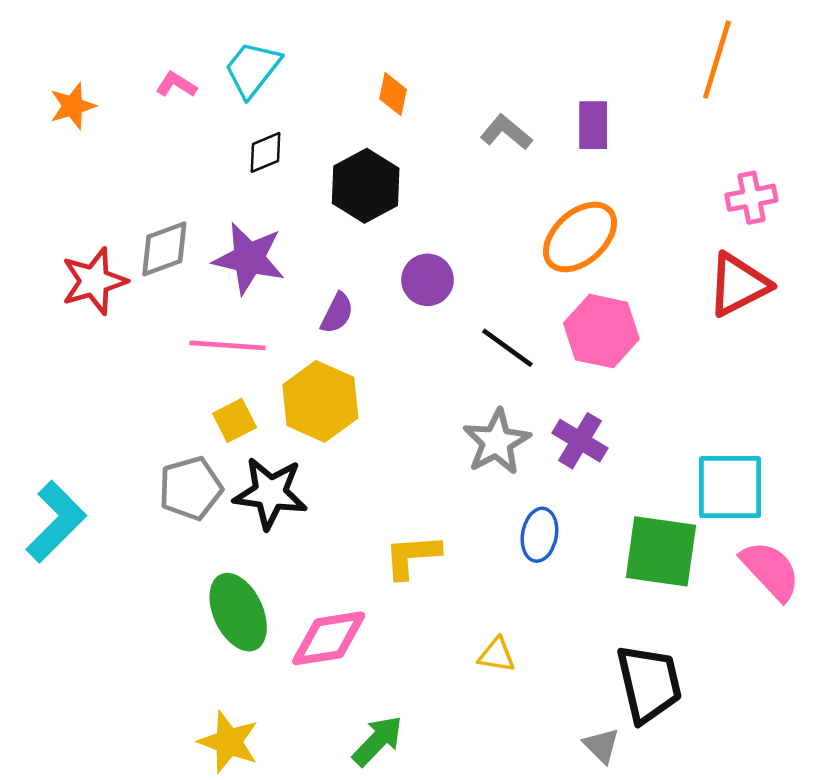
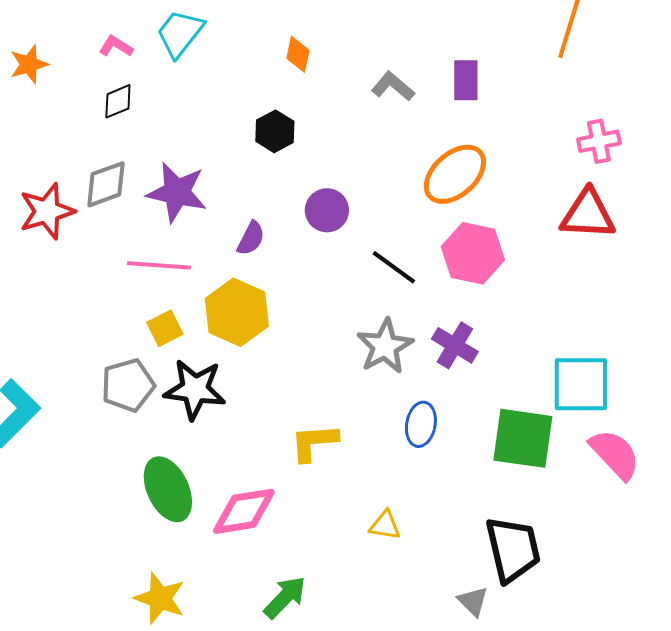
black diamond: (266, 152) -> (118, 101), moved
black hexagon: (366, 186) -> (275, 131), size x0.7
red triangle: (738, 285) -> (588, 214), turned 30

